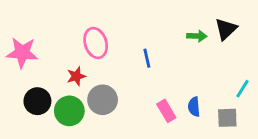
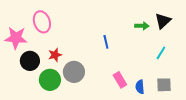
pink ellipse: (96, 43) -> (42, 22), moved
cyan line: (243, 89) -> (161, 53), moved
black circle: (37, 101) -> (30, 61), moved
blue semicircle: (194, 107) -> (140, 87), moved

